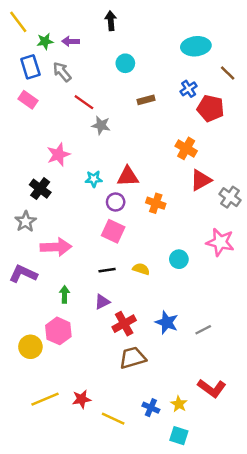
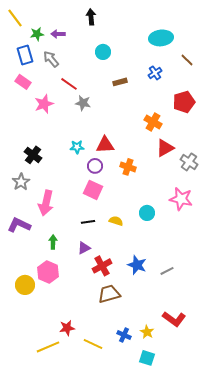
red pentagon: (211, 108) -> (184, 102), moved, turned -30
pink star: (58, 155) -> (44, 104), moved
pink arrow: (56, 247) -> (46, 203), turned 105
yellow line: (45, 399) -> (48, 347), moved

